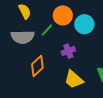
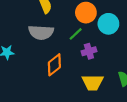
green line: (47, 30) -> (76, 34), moved
yellow trapezoid: (74, 80) -> (92, 82), turned -45

